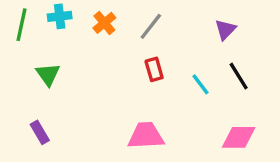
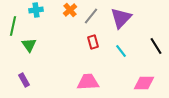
orange cross: (104, 23) -> (70, 10), moved
green line: (21, 25) -> (13, 26), moved
purple triangle: (225, 30) -> (121, 18), moved, size x1.6
black line: (239, 76) -> (156, 46), moved

